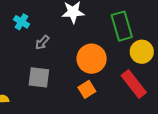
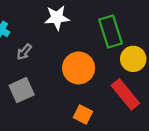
gray square: (39, 77) -> (22, 90), turned -30
orange square: (87, 89) -> (83, 115), moved, turned -30

